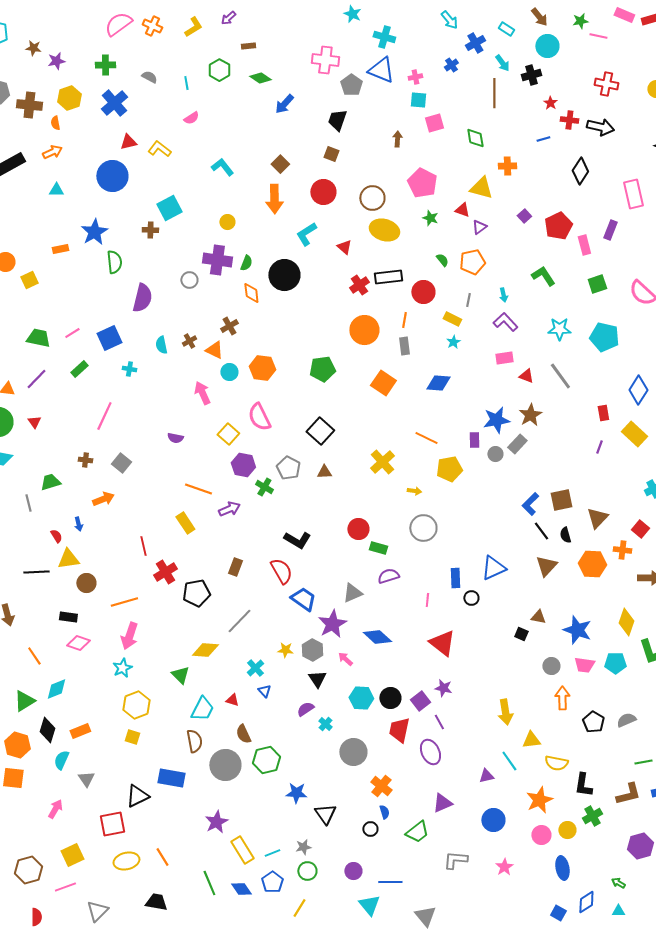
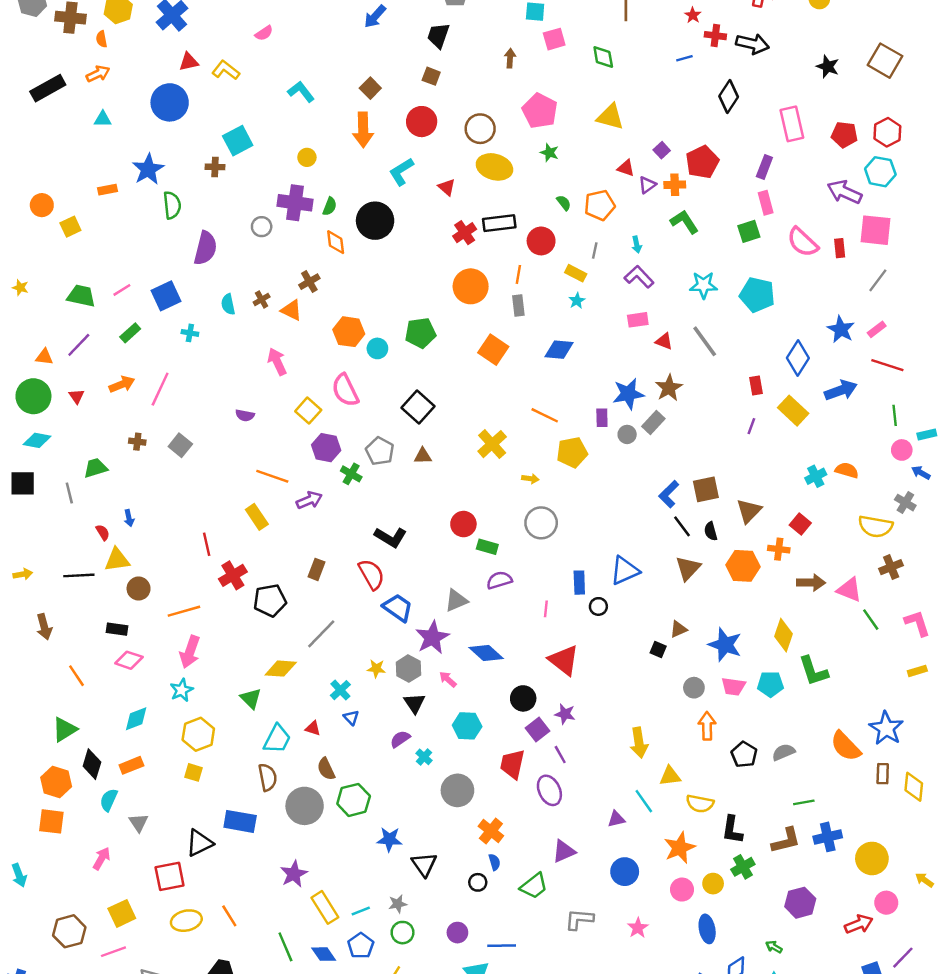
orange cross: (507, 166) -> (675, 185), moved
red triangle: (462, 210) -> (626, 168), moved
purple triangle: (479, 227) -> (647, 185), moved
pink rectangle: (584, 245) -> (766, 203), moved
cyan circle: (229, 372) -> (377, 348), moved
orange arrow: (103, 499) -> (122, 384), moved
brown triangle: (538, 617) -> (678, 629), turned -35
cyan diamond: (56, 689) -> (136, 719), moved
black circle: (390, 698) -> (523, 698), moved

